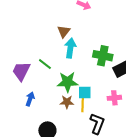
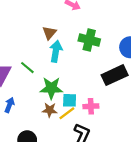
green cross: (103, 56) -> (89, 40), moved
pink cross: (114, 98) -> (91, 106), moved
yellow line: (83, 104) -> (67, 113), turned 49

